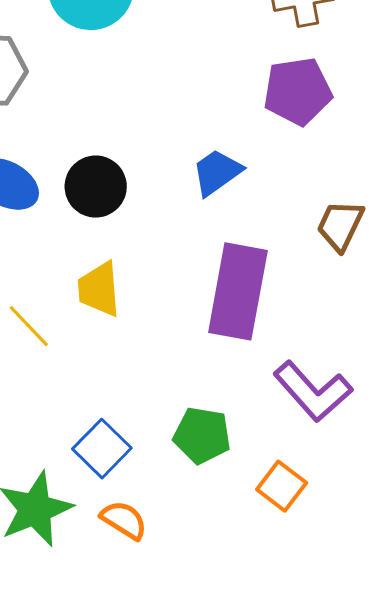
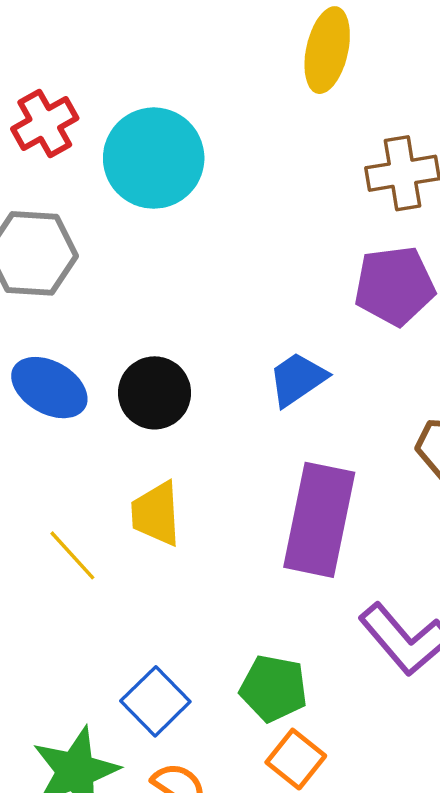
orange square: (282, 486) -> (296, 759), moved

